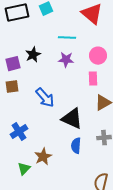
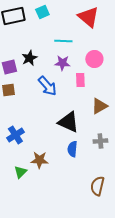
pink rectangle: (93, 79) -> (80, 80), moved
blue arrow: (45, 98) -> (47, 86), moved
brown star: (43, 157) -> (39, 160), turned 30

